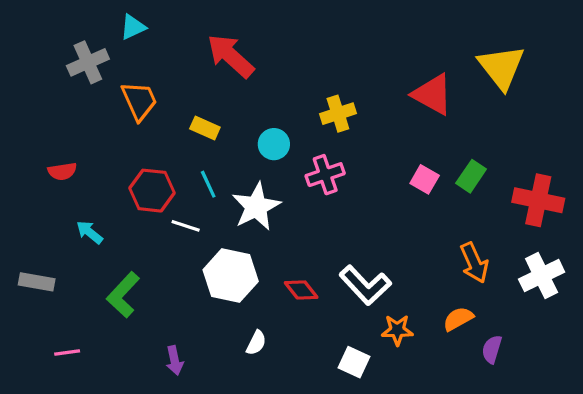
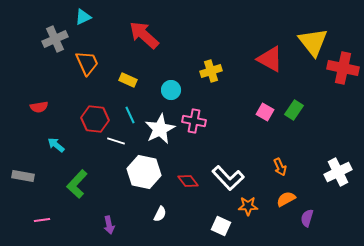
pink cross: (325, 175) -> (194, 121), moved, turned 30
red cross: (538, 200) -> (343, 68), moved
orange arrow: (474, 263) -> (280, 167), moved, size x0.7

